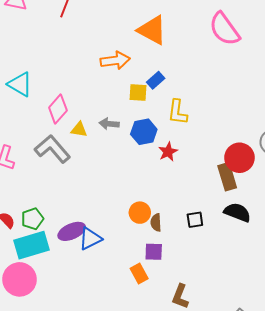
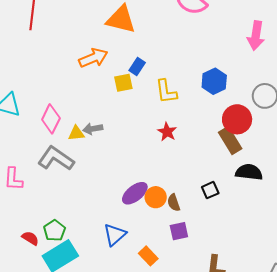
gray arrow: (109, 124) -> (93, 129), moved
blue hexagon: (144, 132) -> (214, 81), moved
purple ellipse: (72, 231) -> (135, 193), moved
orange rectangle: (139, 274) -> (148, 256), moved

